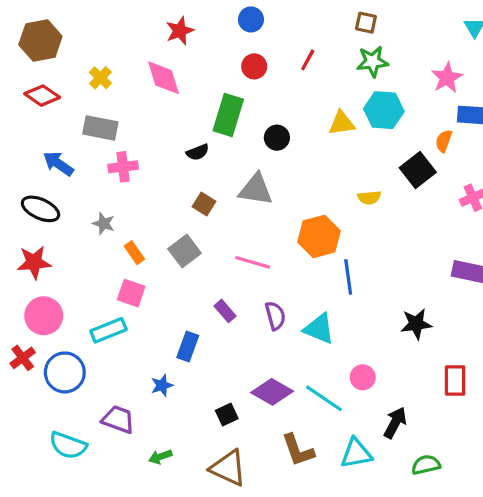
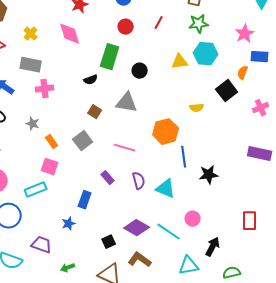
black star: (416, 324) -> (209, 175), moved
brown L-shape: (298, 450) -> (140, 260), moved, turned 145

